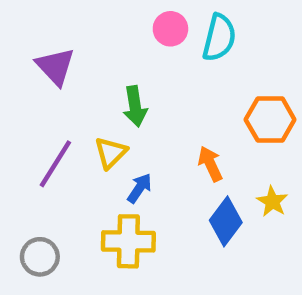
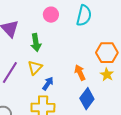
pink circle: (170, 29) -> (51, 15), moved
green arrow: (135, 106) -> (36, 43), moved
yellow star: (272, 201) -> (107, 75), moved

